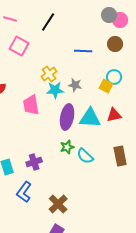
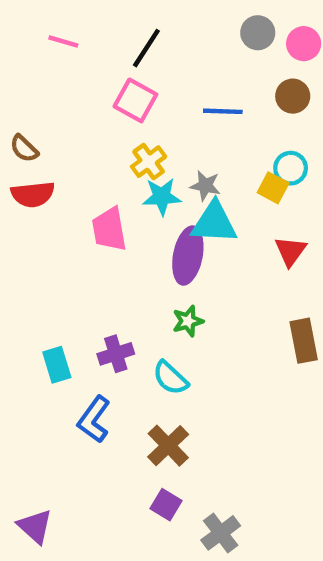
gray circle: (109, 15) -> (258, 33), moved
pink square: (19, 46) -> (135, 100), moved
red triangle: (114, 115) -> (291, 251), turned -42
cyan triangle: (90, 118) -> (214, 223), moved
cyan semicircle: (85, 156) -> (170, 378), moved

